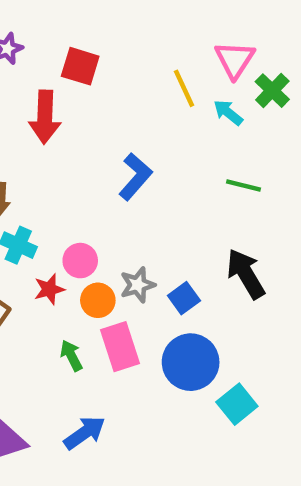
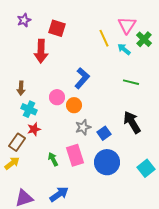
pink circle: (80, 261) -> (57, 97), moved
red star: (49, 289) -> (34, 129), moved
orange circle: (98, 300) -> (74, 105), moved
cyan square: (237, 404) -> (146, 168), moved

